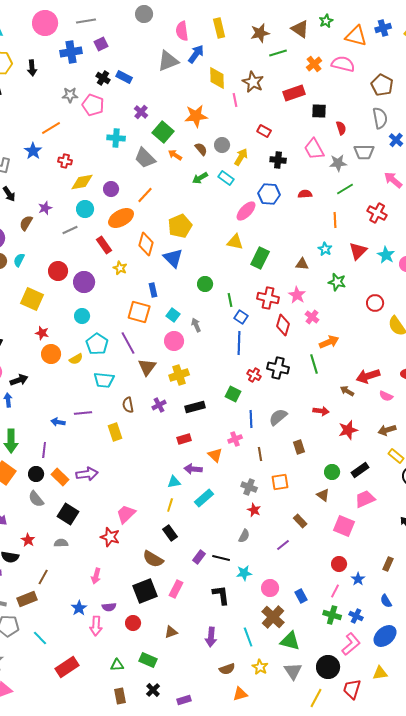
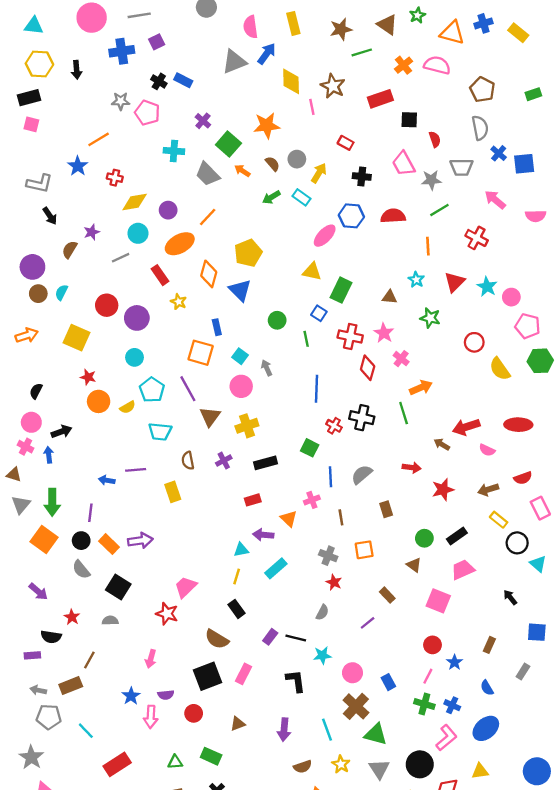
red semicircle: (305, 194) -> (393, 216), size x1.5
blue square: (241, 317) -> (319, 313), moved

